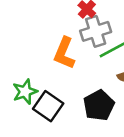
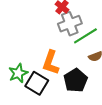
orange L-shape: (64, 53) -> (51, 63), moved

